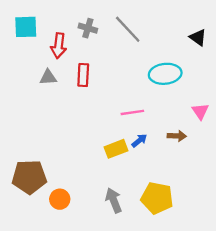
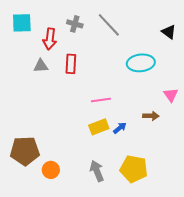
pink line: (132, 112) -> (101, 100), moved
blue arrow: (139, 141) -> (120, 128), moved

